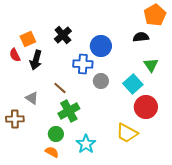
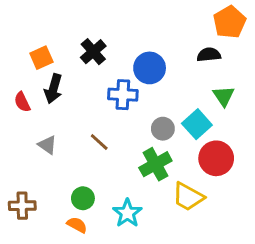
red semicircle: (15, 55) -> (22, 102), moved
gray circle: (101, 81) -> (163, 129), moved
brown line: (60, 88) -> (99, 142), moved
green cross: (69, 111) -> (155, 164), moved
brown cross: (15, 119) -> (22, 206), moved

